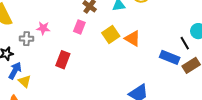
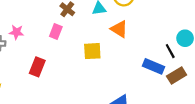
yellow square: (111, 35) -> (92, 51), moved, turned 30
orange triangle: (133, 38) -> (119, 29), moved

